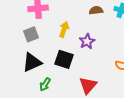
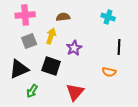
brown semicircle: (96, 10) -> (63, 17), moved
gray square: (31, 34) -> (29, 41), moved

